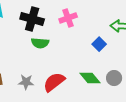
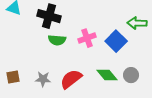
pink cross: (68, 18) -> (87, 38), moved
blue square: (99, 44) -> (116, 41), size x1.5

